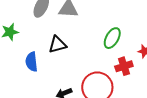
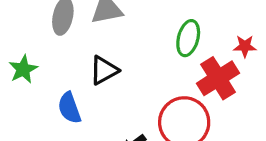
red cross: (124, 66) -> (218, 78), size x1.4

